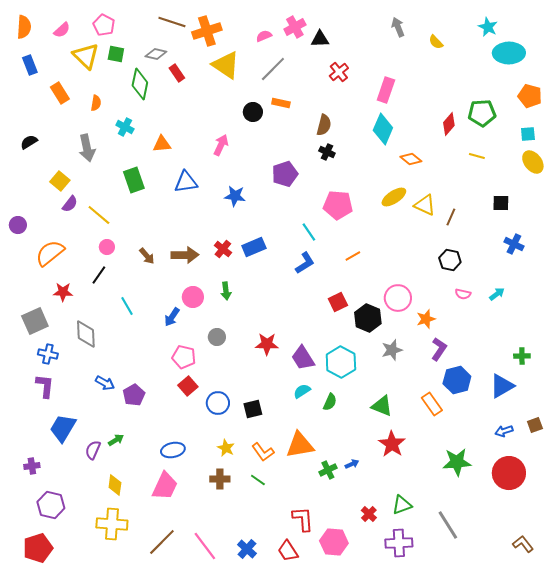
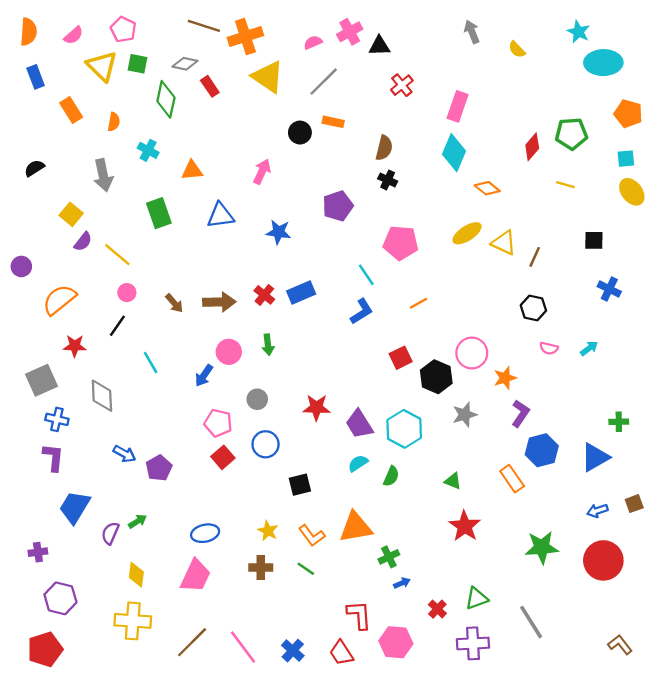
blue circle: (218, 403) -> (266, 444), moved
green triangle: (382, 406) -> (453, 481), size x0.7
blue arrow: (352, 464) -> (402, 583), moved

